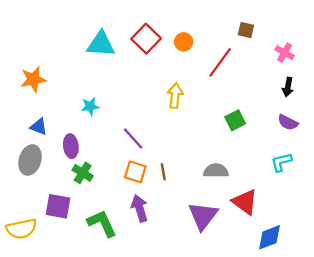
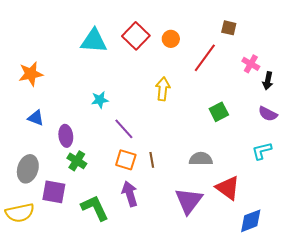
pink cross: (285, 53) -> (251, 64), moved
cyan star: (90, 106) -> (100, 100), moved
gray ellipse: (30, 160) -> (28, 169), moved

